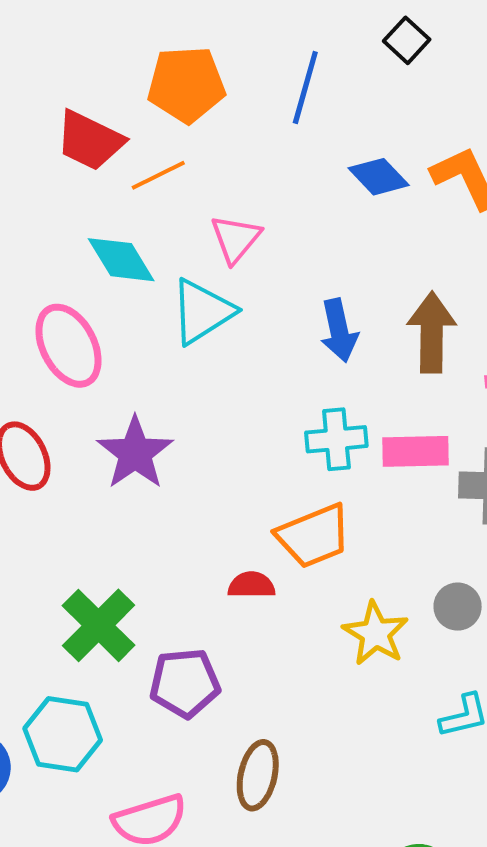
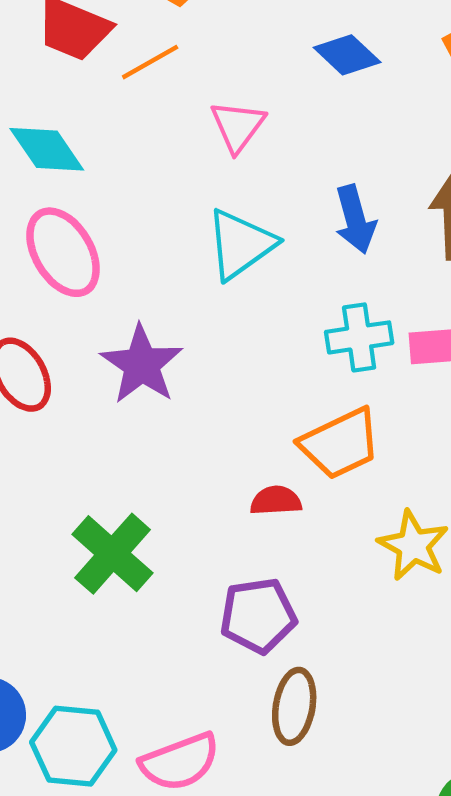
blue diamond: (379, 177) -> (347, 55), moved
cyan diamond: (121, 260) -> (47, 149), moved
cyan triangle: (202, 312) -> (240, 244), moved
purple pentagon: (185, 683) -> (258, 616), moved
cyan hexagon: (63, 734) -> (73, 746), moved

